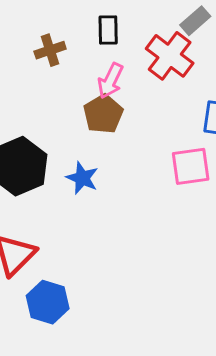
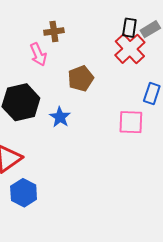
black rectangle: (108, 30) -> (129, 28), moved
pink arrow: (110, 81) -> (38, 54), moved, turned -60

